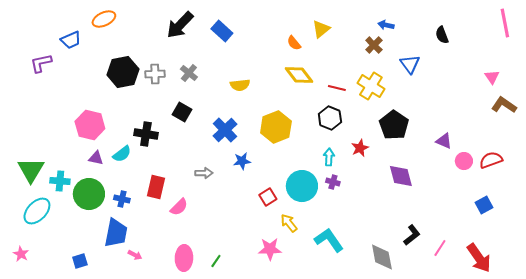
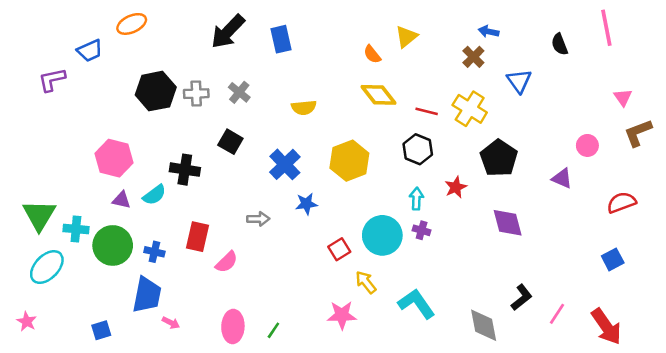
pink line: (505, 23) -> (606, 28), moved
blue rectangle: (222, 31) -> (281, 39), turned 35
brown L-shape: (504, 105) -> (638, 133), turned -55
pink circle: (464, 161) -> (587, 145), moved

